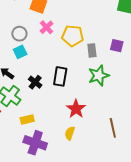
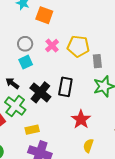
pink cross: (47, 27) -> (52, 46), moved
black cross: (35, 82) -> (40, 92), size x1.5
yellow semicircle: (70, 133) -> (88, 146), moved

